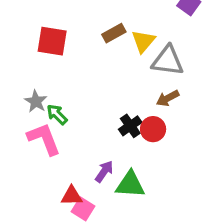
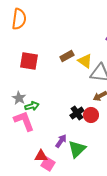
yellow triangle: (143, 41) -> (85, 61), turned -35
green arrow: (57, 114) -> (32, 106), turned 120
green triangle: (130, 184) -> (77, 149), turned -48

